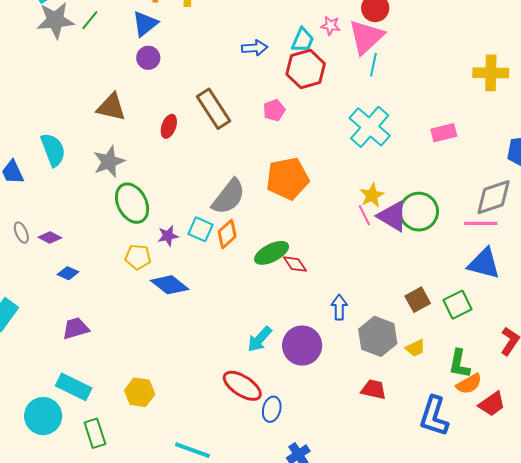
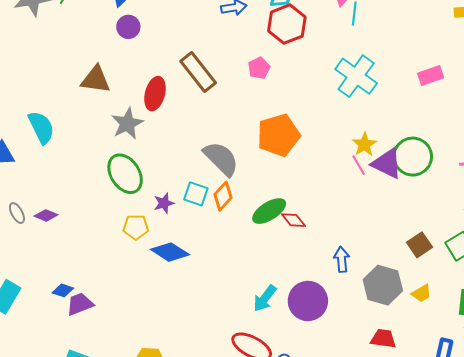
red ellipse: (169, 126) -> (155, 94), size x1.4
gray star: (109, 162) -> (127, 124), moved
gray semicircle: (229, 197) -> (221, 159), turned -78
blue diamond: (68, 273) -> (63, 290), moved

